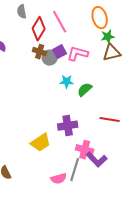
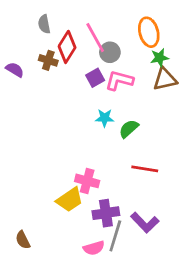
brown cross: (40, 52) -> (48, 60), moved
gray circle: (50, 58) -> (110, 52), moved
red line: (110, 120) -> (145, 169), moved
purple cross: (68, 126) -> (106, 213), moved
pink cross: (85, 150) -> (87, 181), moved

